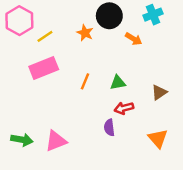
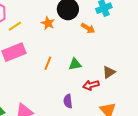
red arrow: (124, 108) -> (91, 85), moved

